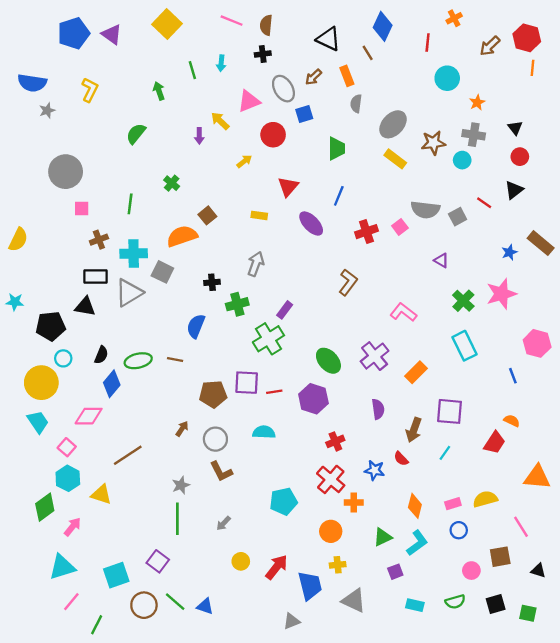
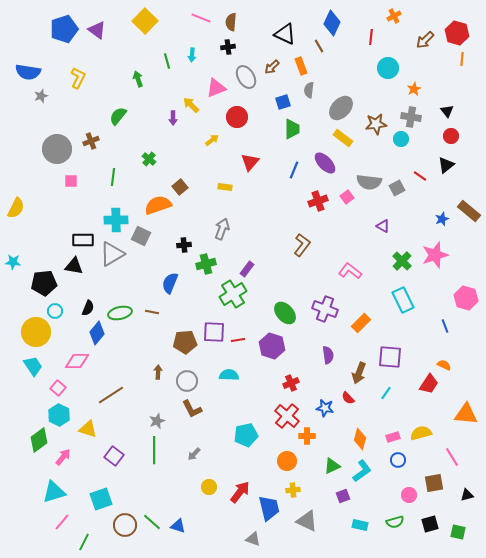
blue square: (304, 114) -> (283, 102), moved
purple ellipse: (311, 223) -> (325, 163), moved
brown cross: (99, 240) -> (91, 141), moved
purple cross: (375, 356) -> (325, 309), turned -30
brown arrow: (182, 429) -> (158, 372), turned -32
purple square: (158, 561) -> (114, 456), moved
black triangle: (538, 571) -> (467, 495), turned -32
gray triangle: (292, 621) -> (253, 539), turned 42

